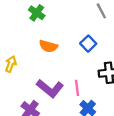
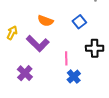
purple L-shape: (50, 88) -> (38, 43), moved

